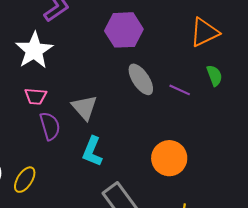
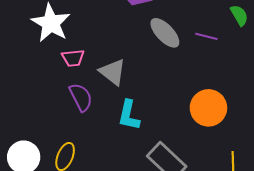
pink trapezoid: (36, 96) -> (73, 58), moved

